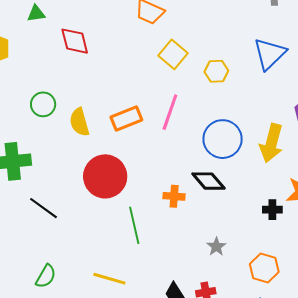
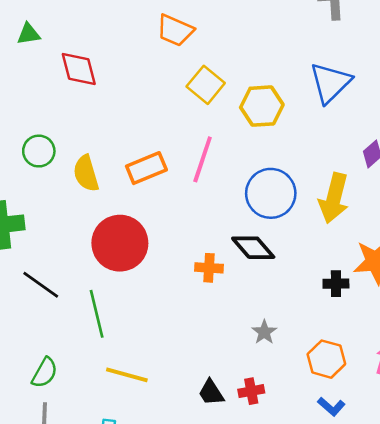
yellow hexagon: (216, 71) -> (262, 106), size x1.4
green line: (134, 225) -> (97, 314), moved

